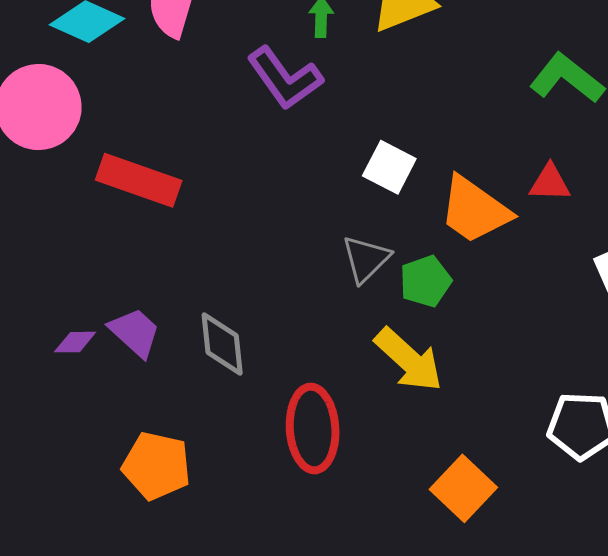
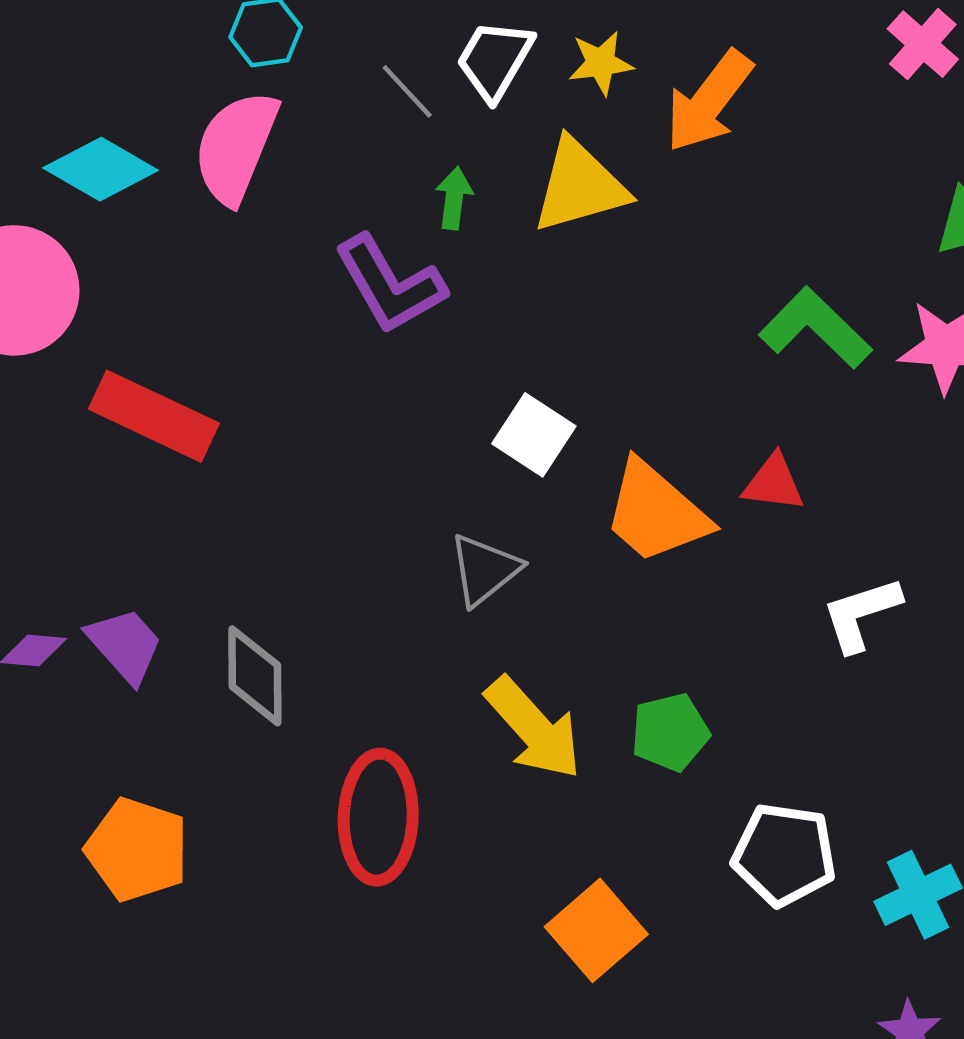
green pentagon: (425, 281) -> (670, 732), moved

